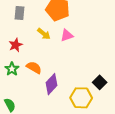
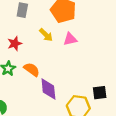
black square: (100, 82) -> (100, 93), turned 32
purple diamond: (51, 84) -> (48, 89), turned -55

